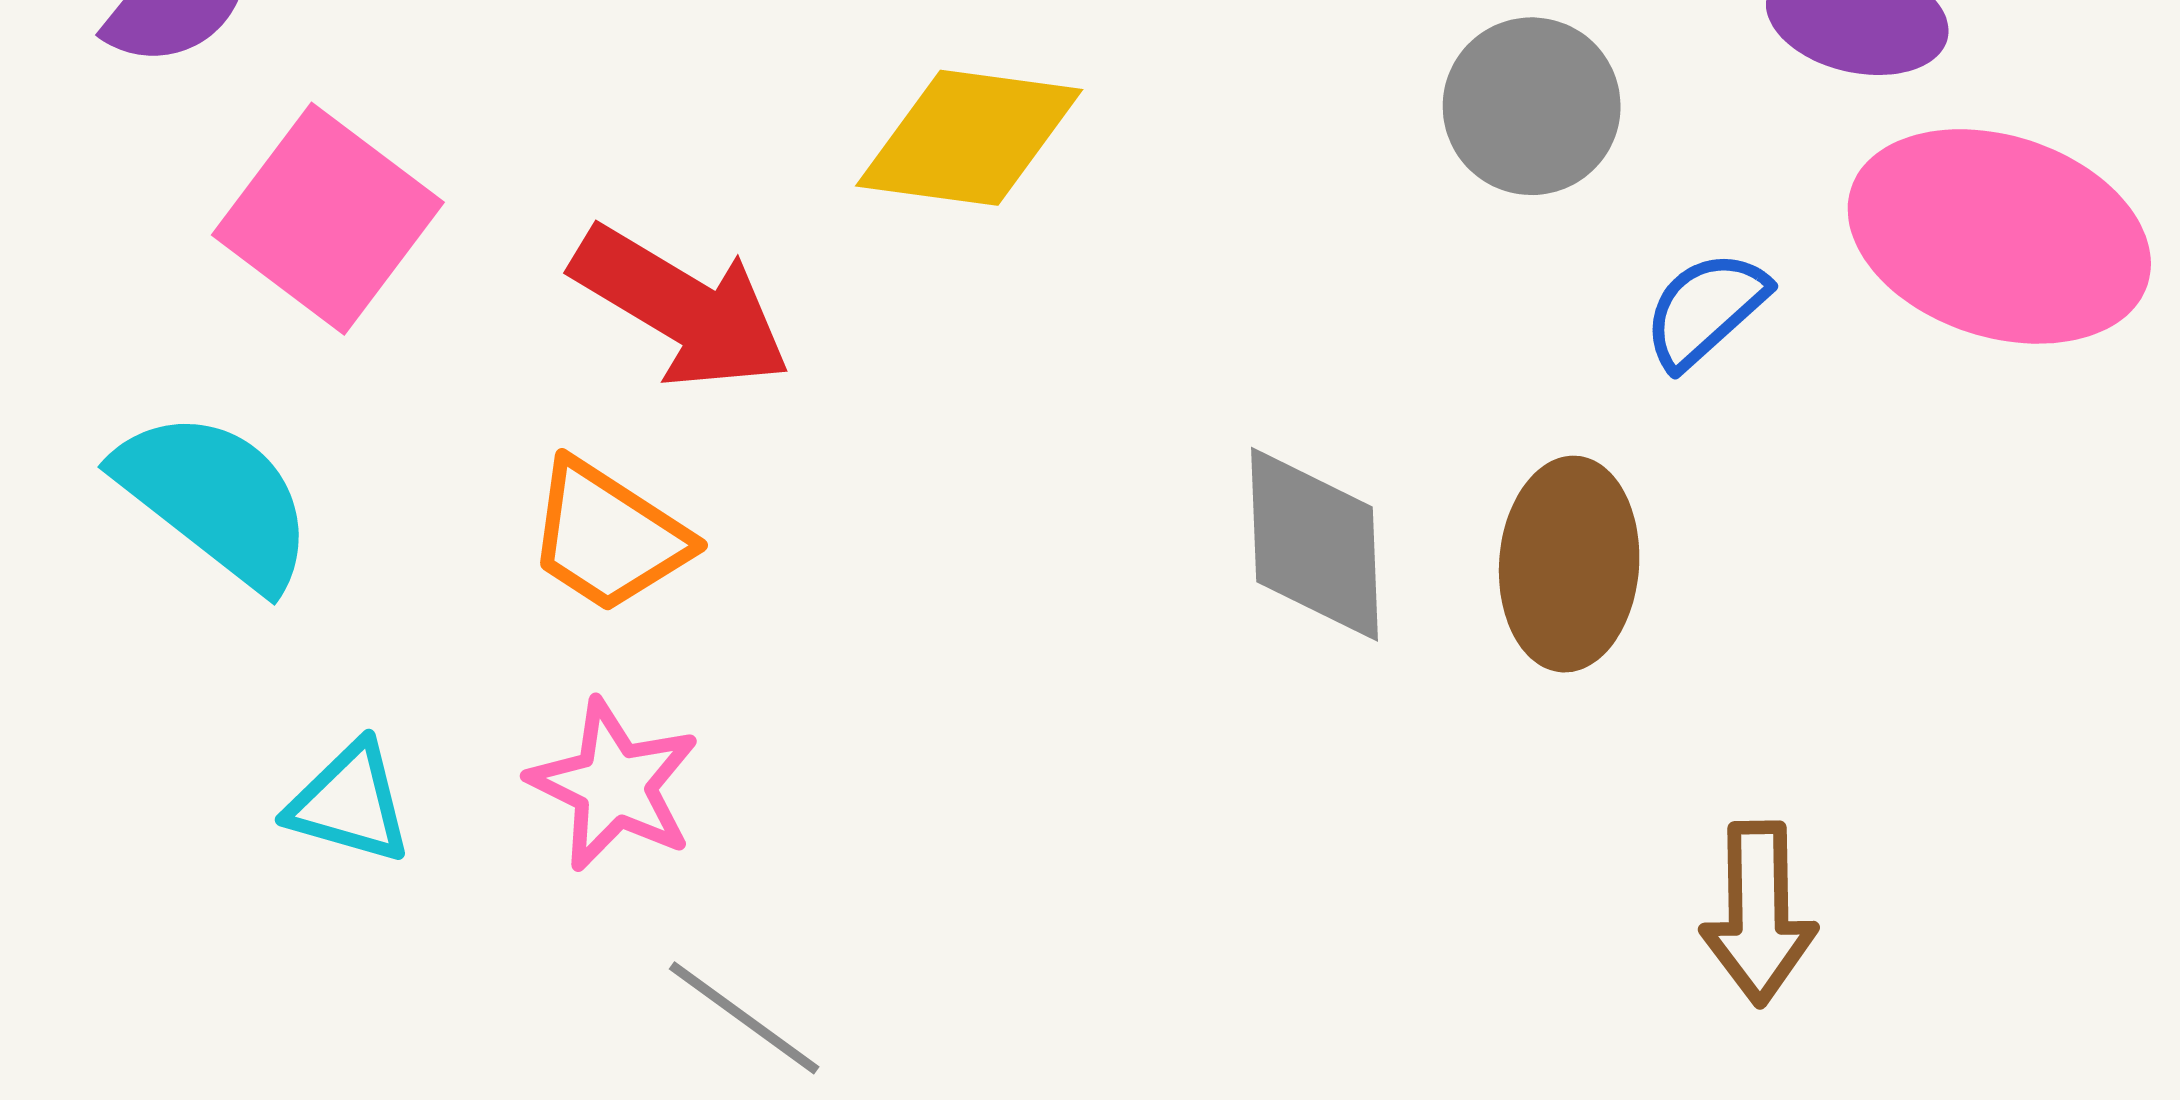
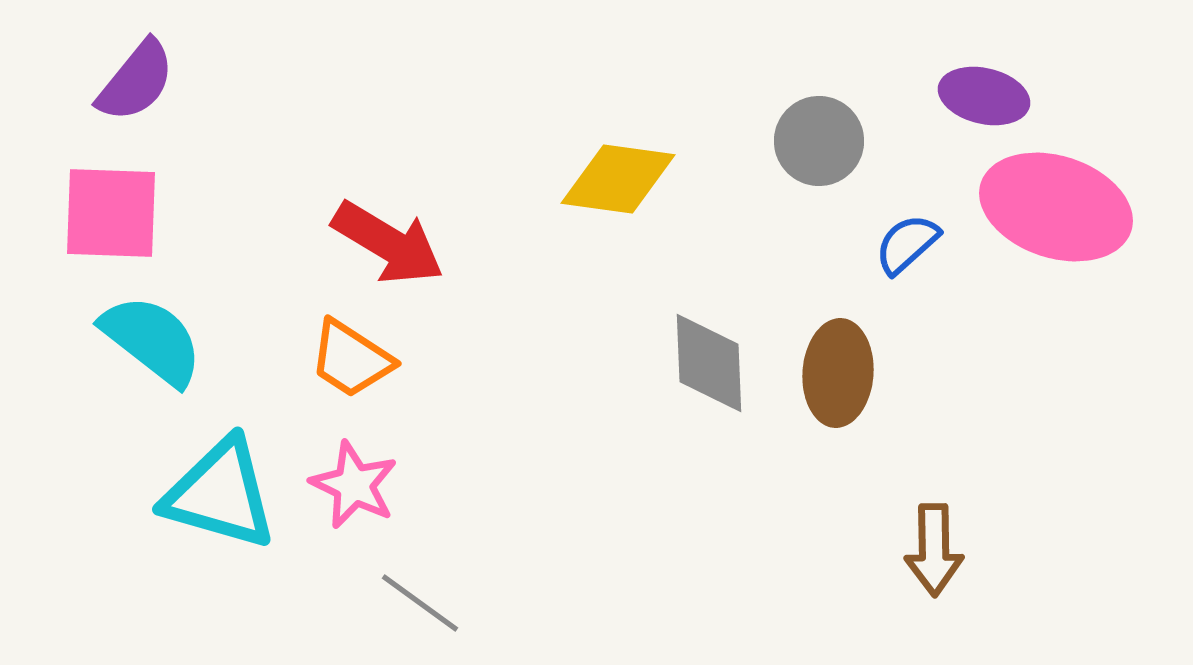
yellow diamond: (969, 138) -> (618, 179), moved
pink square: (328, 219) -> (111, 213), moved, turned -35
cyan triangle: (350, 803) -> (220, 494), size x1.8

